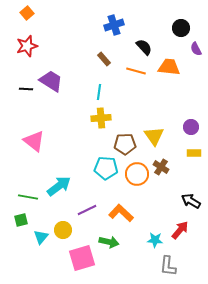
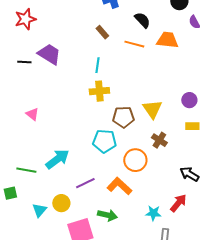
pink triangle: (34, 141) -> (32, 114), size x0.6
orange circle: (137, 174) -> (135, 160), moved
green square: (21, 220) -> (10, 193), moved

